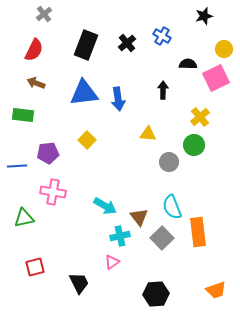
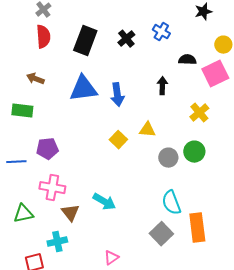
red semicircle: (34, 50) -> (43, 37), moved, turned -30
yellow square: (87, 140) -> (118, 140), moved
green circle: (194, 145) -> (194, 152), moved
brown triangle: (139, 217) -> (70, 213), moved
cyan cross: (120, 236) -> (57, 242), moved

